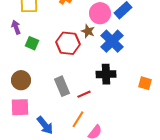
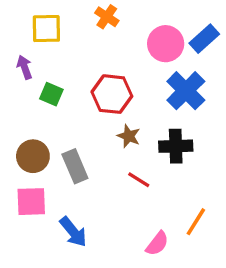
brown star: (88, 31) -> (129, 136), moved
gray rectangle: (62, 86) -> (75, 166), moved
red line: (84, 94) -> (139, 180), turned 56
orange line: (78, 119) -> (196, 222), moved

